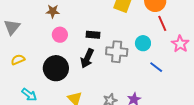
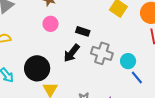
cyan circle: (143, 43) -> (128, 61), moved
black circle: (56, 68) -> (37, 68), moved

